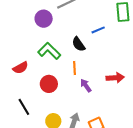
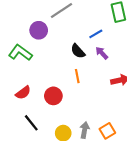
green L-shape: (49, 51) -> (20, 53), moved
red semicircle: (20, 68) -> (23, 93), moved
purple arrow: (86, 85) -> (102, 53), moved

